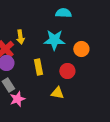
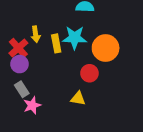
orange circle: (81, 49) -> (106, 48), size x1.5
yellow rectangle: (38, 67) -> (56, 43), moved

